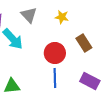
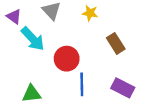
red circle: (55, 53) -> (67, 59), moved

